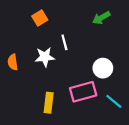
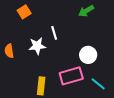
orange square: (40, 18) -> (24, 12), moved

